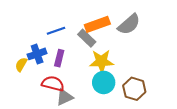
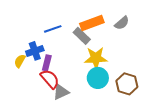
gray semicircle: (129, 24) -> (122, 23), size x0.7
purple rectangle: (59, 58) -> (47, 63), moved
red semicircle: (53, 84) -> (50, 79), turned 35

